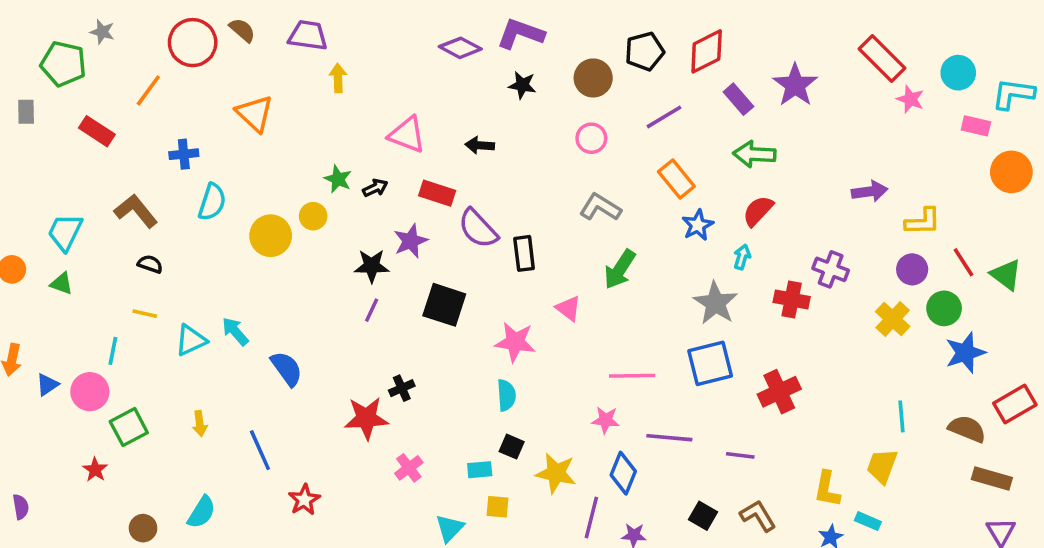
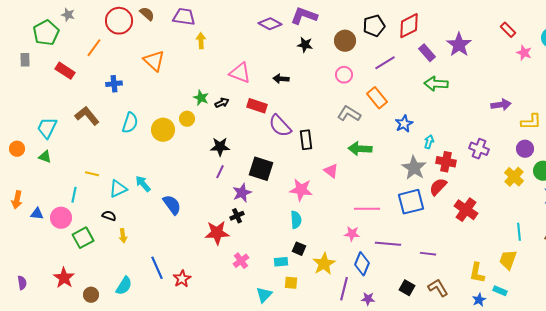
red rectangle: (882, 58) -> (508, 30), size x0.6
green pentagon: (63, 64) -> (46, 33), turned 30
orange rectangle: (676, 179) -> (377, 98), moved
cyan semicircle: (212, 202) -> (130, 123), moved
red semicircle: (758, 211) -> (438, 187), moved
purple star: (411, 241) -> (242, 193), moved
black semicircle: (150, 264) -> (109, 216), moved
green arrow: (620, 269) -> (360, 149), turned 60
red cross: (792, 300) -> (446, 162), moved
blue triangle: (47, 385) -> (37, 214), turned 40
red cross: (779, 392) -> (466, 210), moved, turned -30
blue line: (260, 450) -> (157, 268), moved
red star: (95, 470) -> (64, 278), moved, size x1.5
yellow star: (556, 473) -> (324, 264), turned 30

